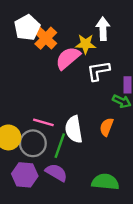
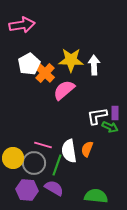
yellow star: (85, 44) -> (71, 60), moved, size x1.4
white L-shape: (98, 71) -> (97, 116), moved
orange semicircle: (106, 127) -> (87, 149), moved

